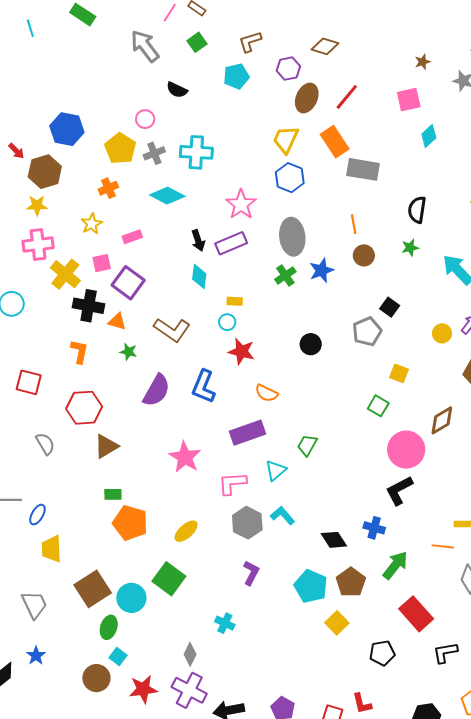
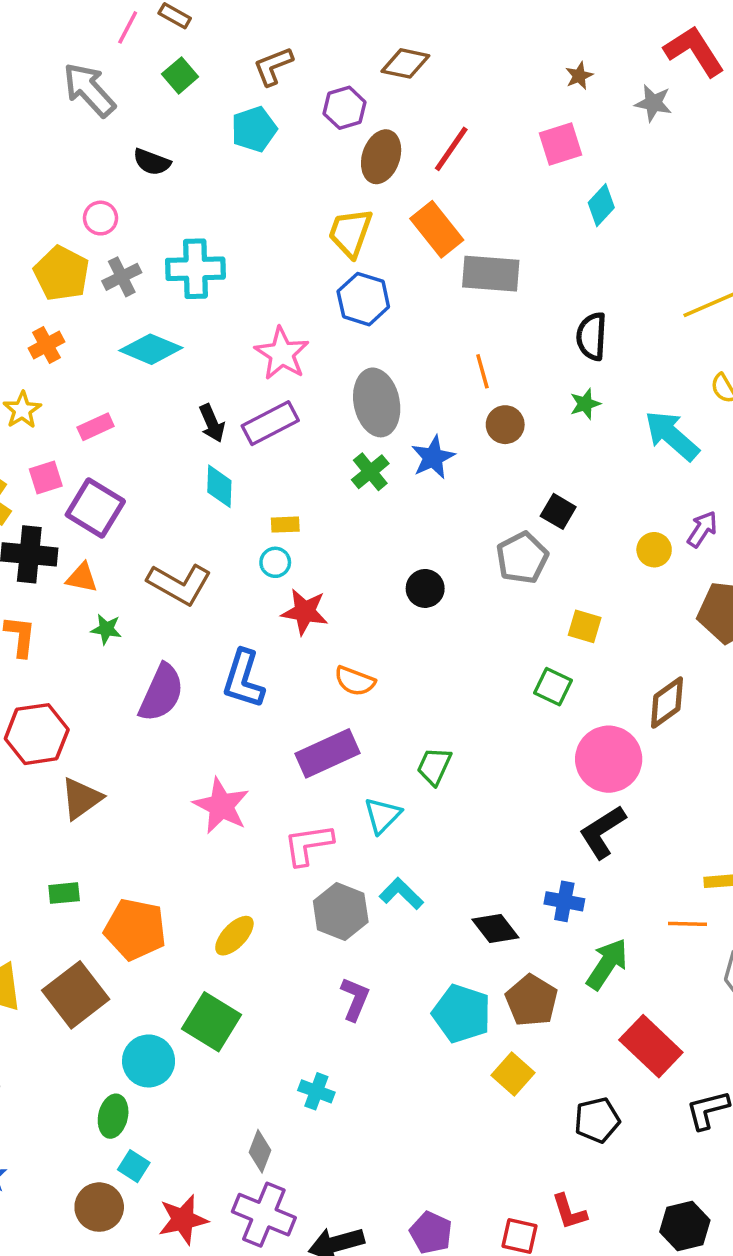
green rectangle: (113, 494) -> (64, 893), moved
brown square: (93, 589) -> (76, 995), moved

